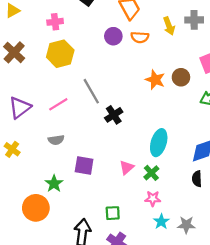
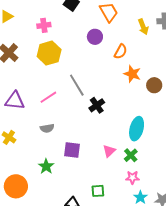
orange semicircle: (140, 37) -> (121, 52), moved, turned -63
brown circle: (181, 77) -> (154, 85), moved
purple triangle: (20, 107) -> (15, 101), turned 45
orange circle: (36, 208) -> (16, 186), moved

